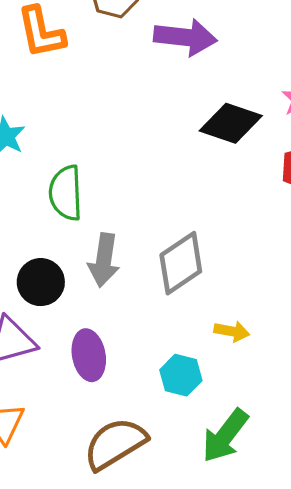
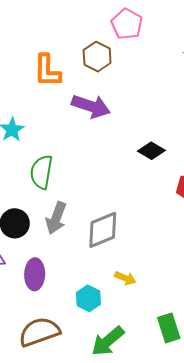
purple arrow: (185, 37) -> (91, 106), moved
black diamond: (231, 123) -> (151, 151), size x0.7

